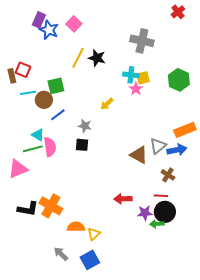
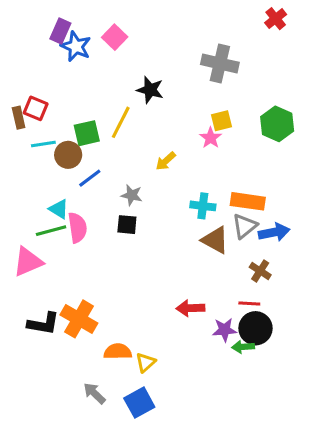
yellow line: (78, 58) -> (121, 122), moved
cyan cross: (131, 75) -> (203, 206), moved
orange rectangle: (185, 130) -> (248, 201), moved, turned 30

